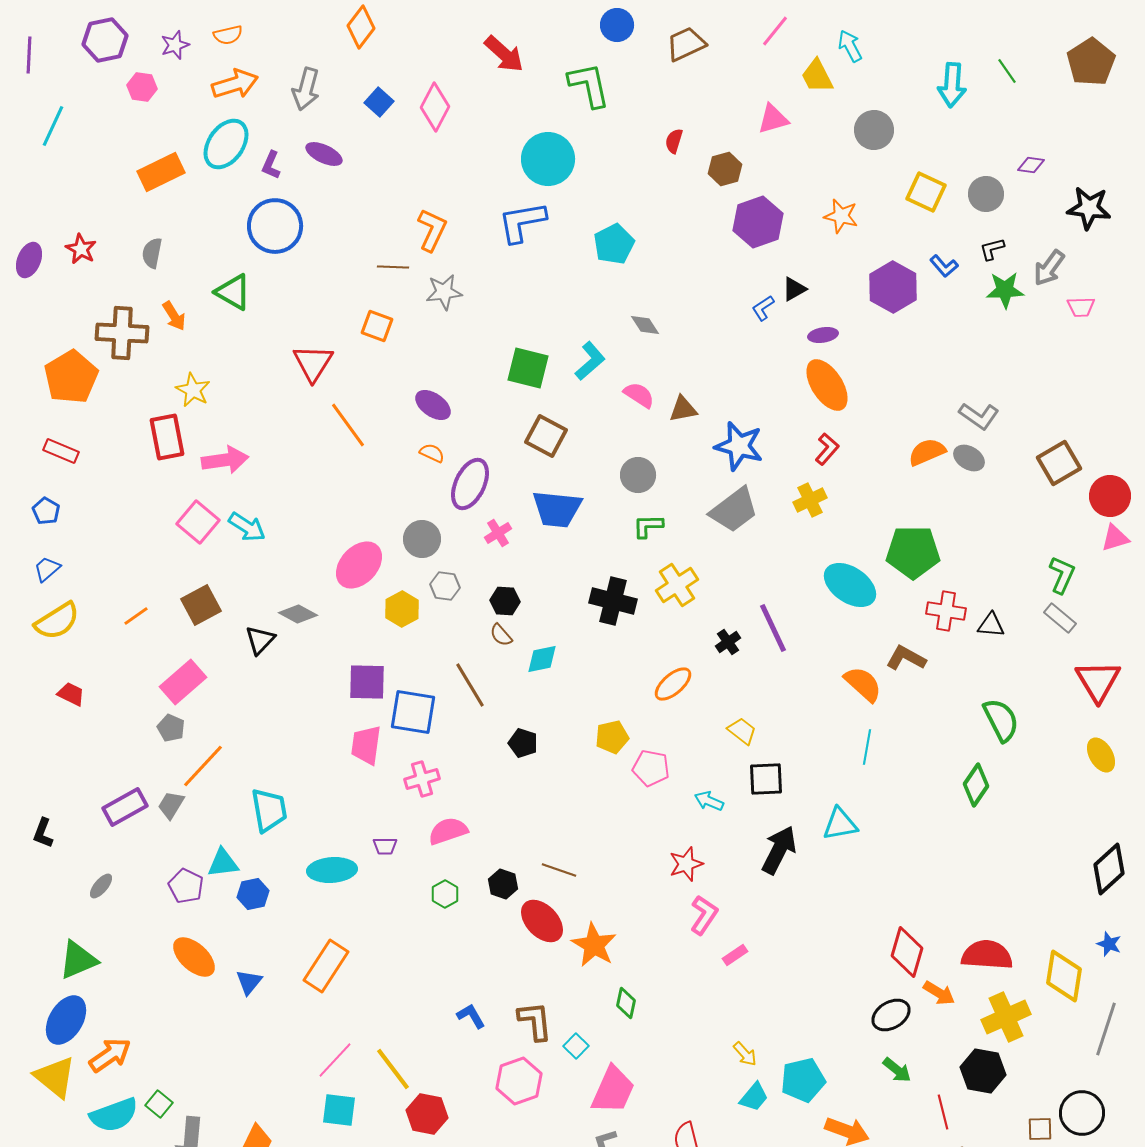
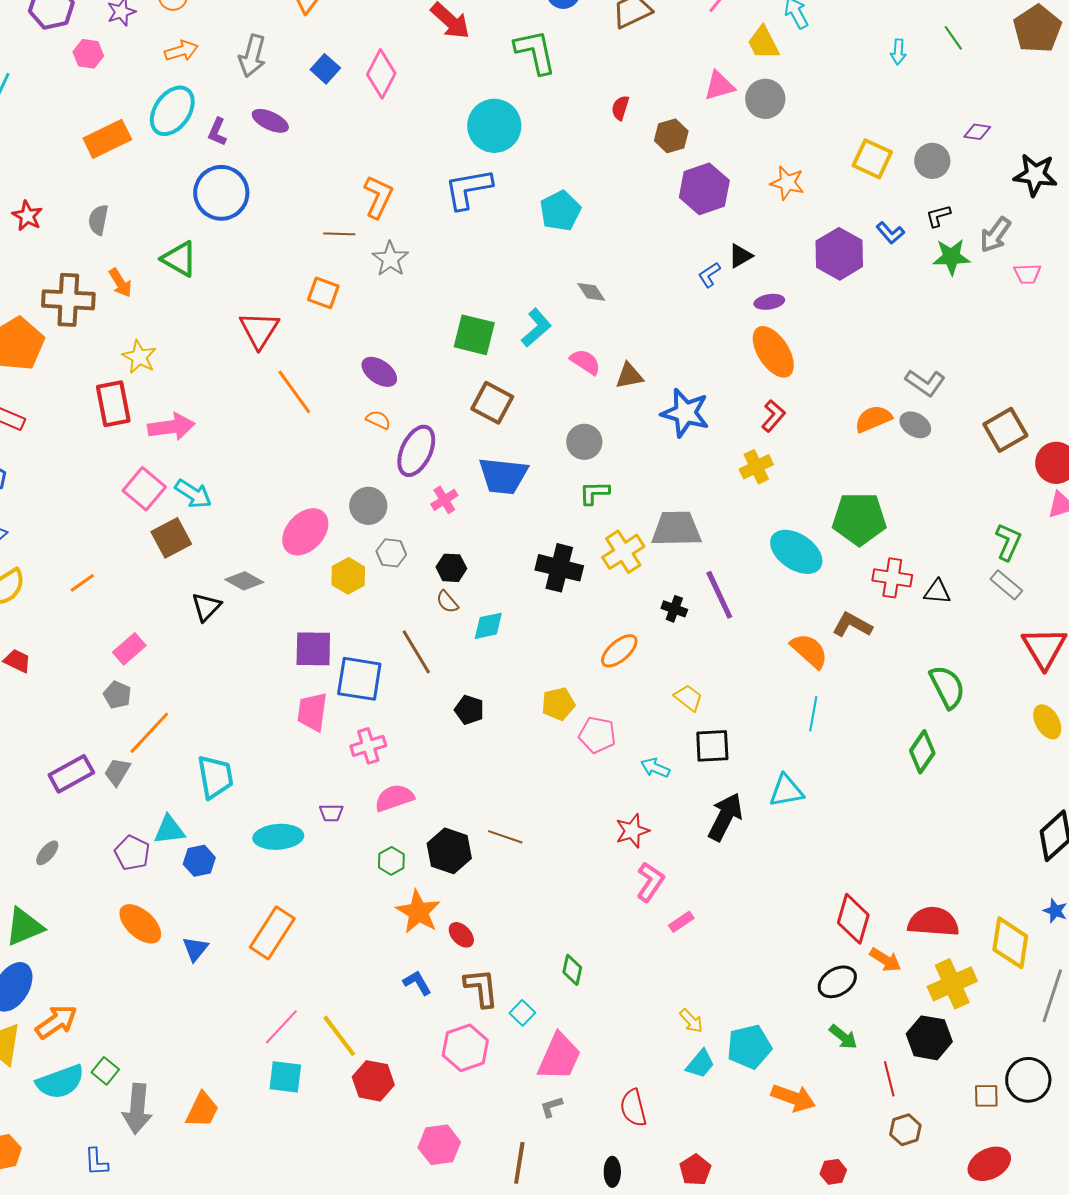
orange arrow: (235, 84) -> (181, 51), size x0.7
cyan arrow: (952, 85) -> (898, 52), size x0.6
gray circle: (874, 130) -> (765, 99), moved
gray star: (444, 292) -> (390, 259), turned -30
gray trapezoid: (734, 510) -> (676, 529), moved, turned -144
brown square: (201, 605) -> (171, 538), moved
black cross: (728, 642) -> (674, 609), turned -35
pink rectangle: (183, 682) -> (129, 649), size x0.7
black hexagon: (503, 884) -> (449, 851), size x1.5
red ellipse: (542, 921) -> (461, 935), moved, size x0.6
orange star: (594, 945) -> (418, 912), moved

